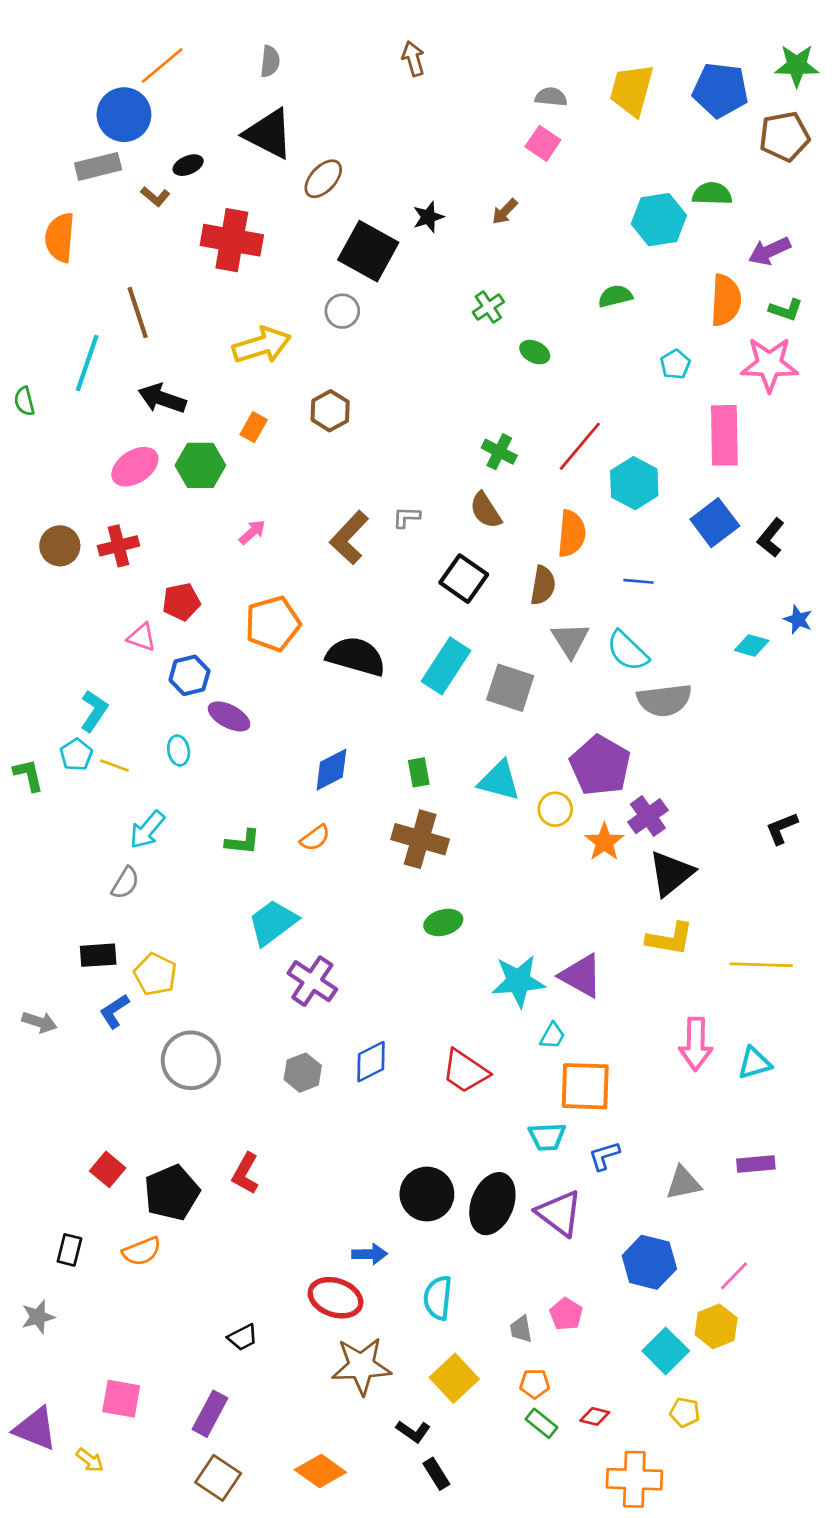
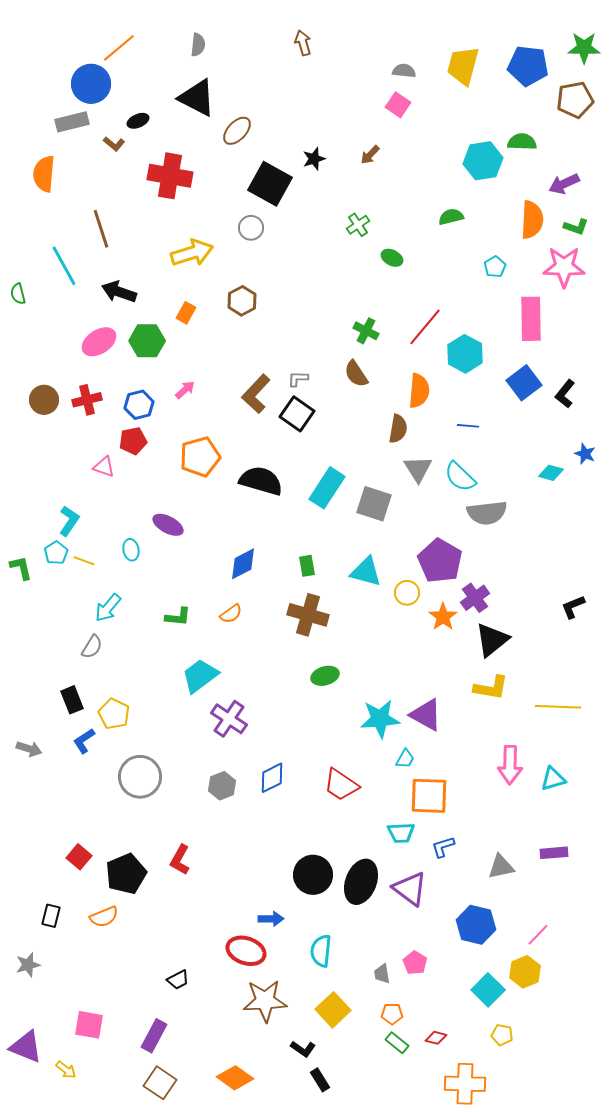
cyan line: (87, 363) -> (64, 266), turned -48
black square: (464, 579) -> (297, 414), moved
blue hexagon: (189, 675) -> (139, 405), moved
black rectangle: (98, 955) -> (72, 700), turned 72

